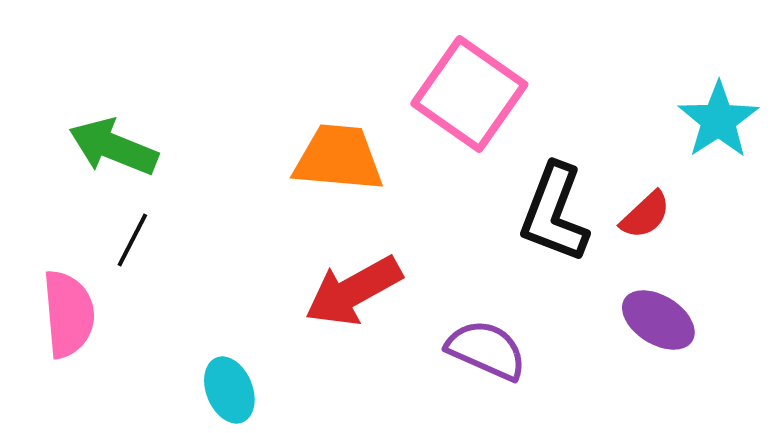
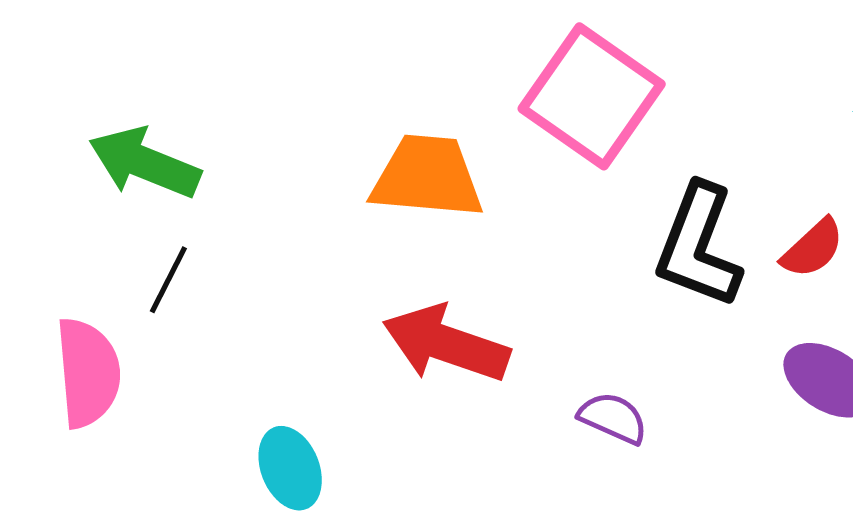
red arrow: (353, 291) -> (446, 344), turned 48
purple semicircle: (486, 350) -> (613, 418), size x0.7

